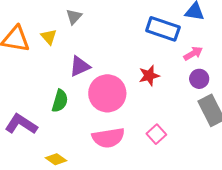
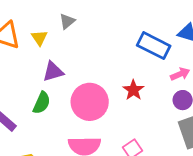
purple triangle: (80, 66) -> (53, 72), moved
red star: (149, 76) -> (133, 90), turned -30

